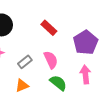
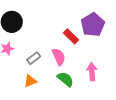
red rectangle: (49, 28) -> (71, 36), moved
purple pentagon: (86, 42) -> (93, 25), moved

